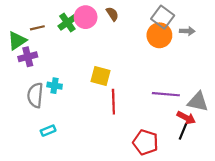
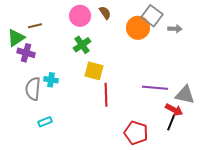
green cross: (67, 22) -> (82, 45), moved
orange circle: (159, 35) -> (138, 28), moved
purple cross: (28, 57) -> (26, 53), turned 30

